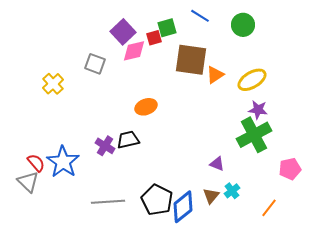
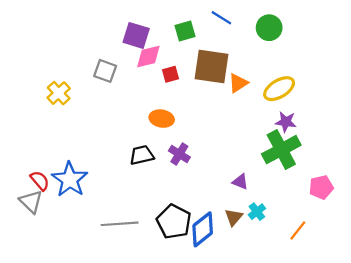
purple square: (123, 32) -> (136, 35), turned -30
red square: (154, 38) -> (171, 74), moved
orange ellipse: (146, 107) -> (162, 119), turned 30
purple cross: (105, 146) -> (179, 154), moved

